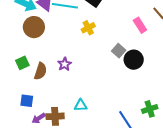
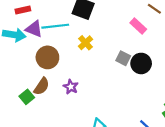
brown circle: (34, 27) -> (47, 57), moved
brown semicircle: (41, 71) -> (42, 86), moved, turned 30

